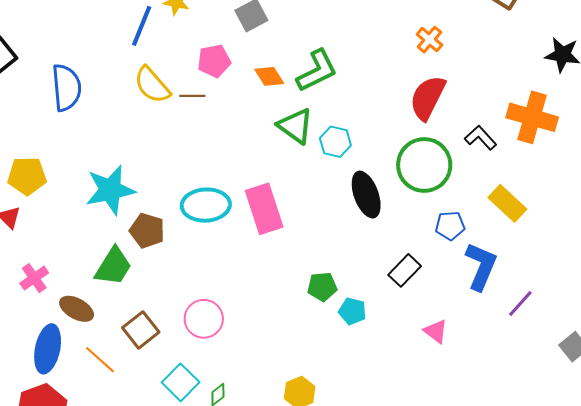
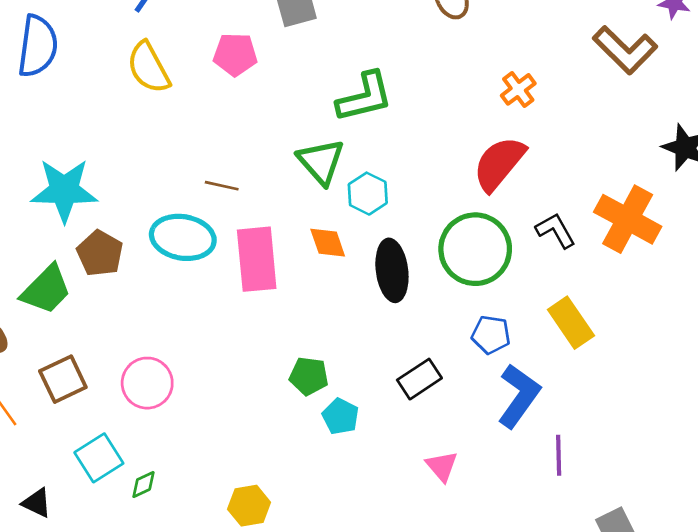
orange diamond: (269, 76) -> (328, 243), moved
brown line: (192, 96) -> (222, 186), moved
purple line: (520, 304) -> (559, 455), turned -56

